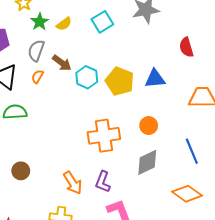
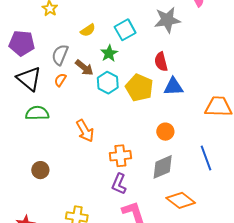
green star: (40, 22) -> (109, 53), moved
red semicircle: (186, 47) -> (161, 62), moved
orange cross: (104, 136) -> (120, 156), moved, size x0.7
orange arrow: (73, 183) -> (85, 131), moved
orange diamond: (187, 194) -> (181, 200), moved

